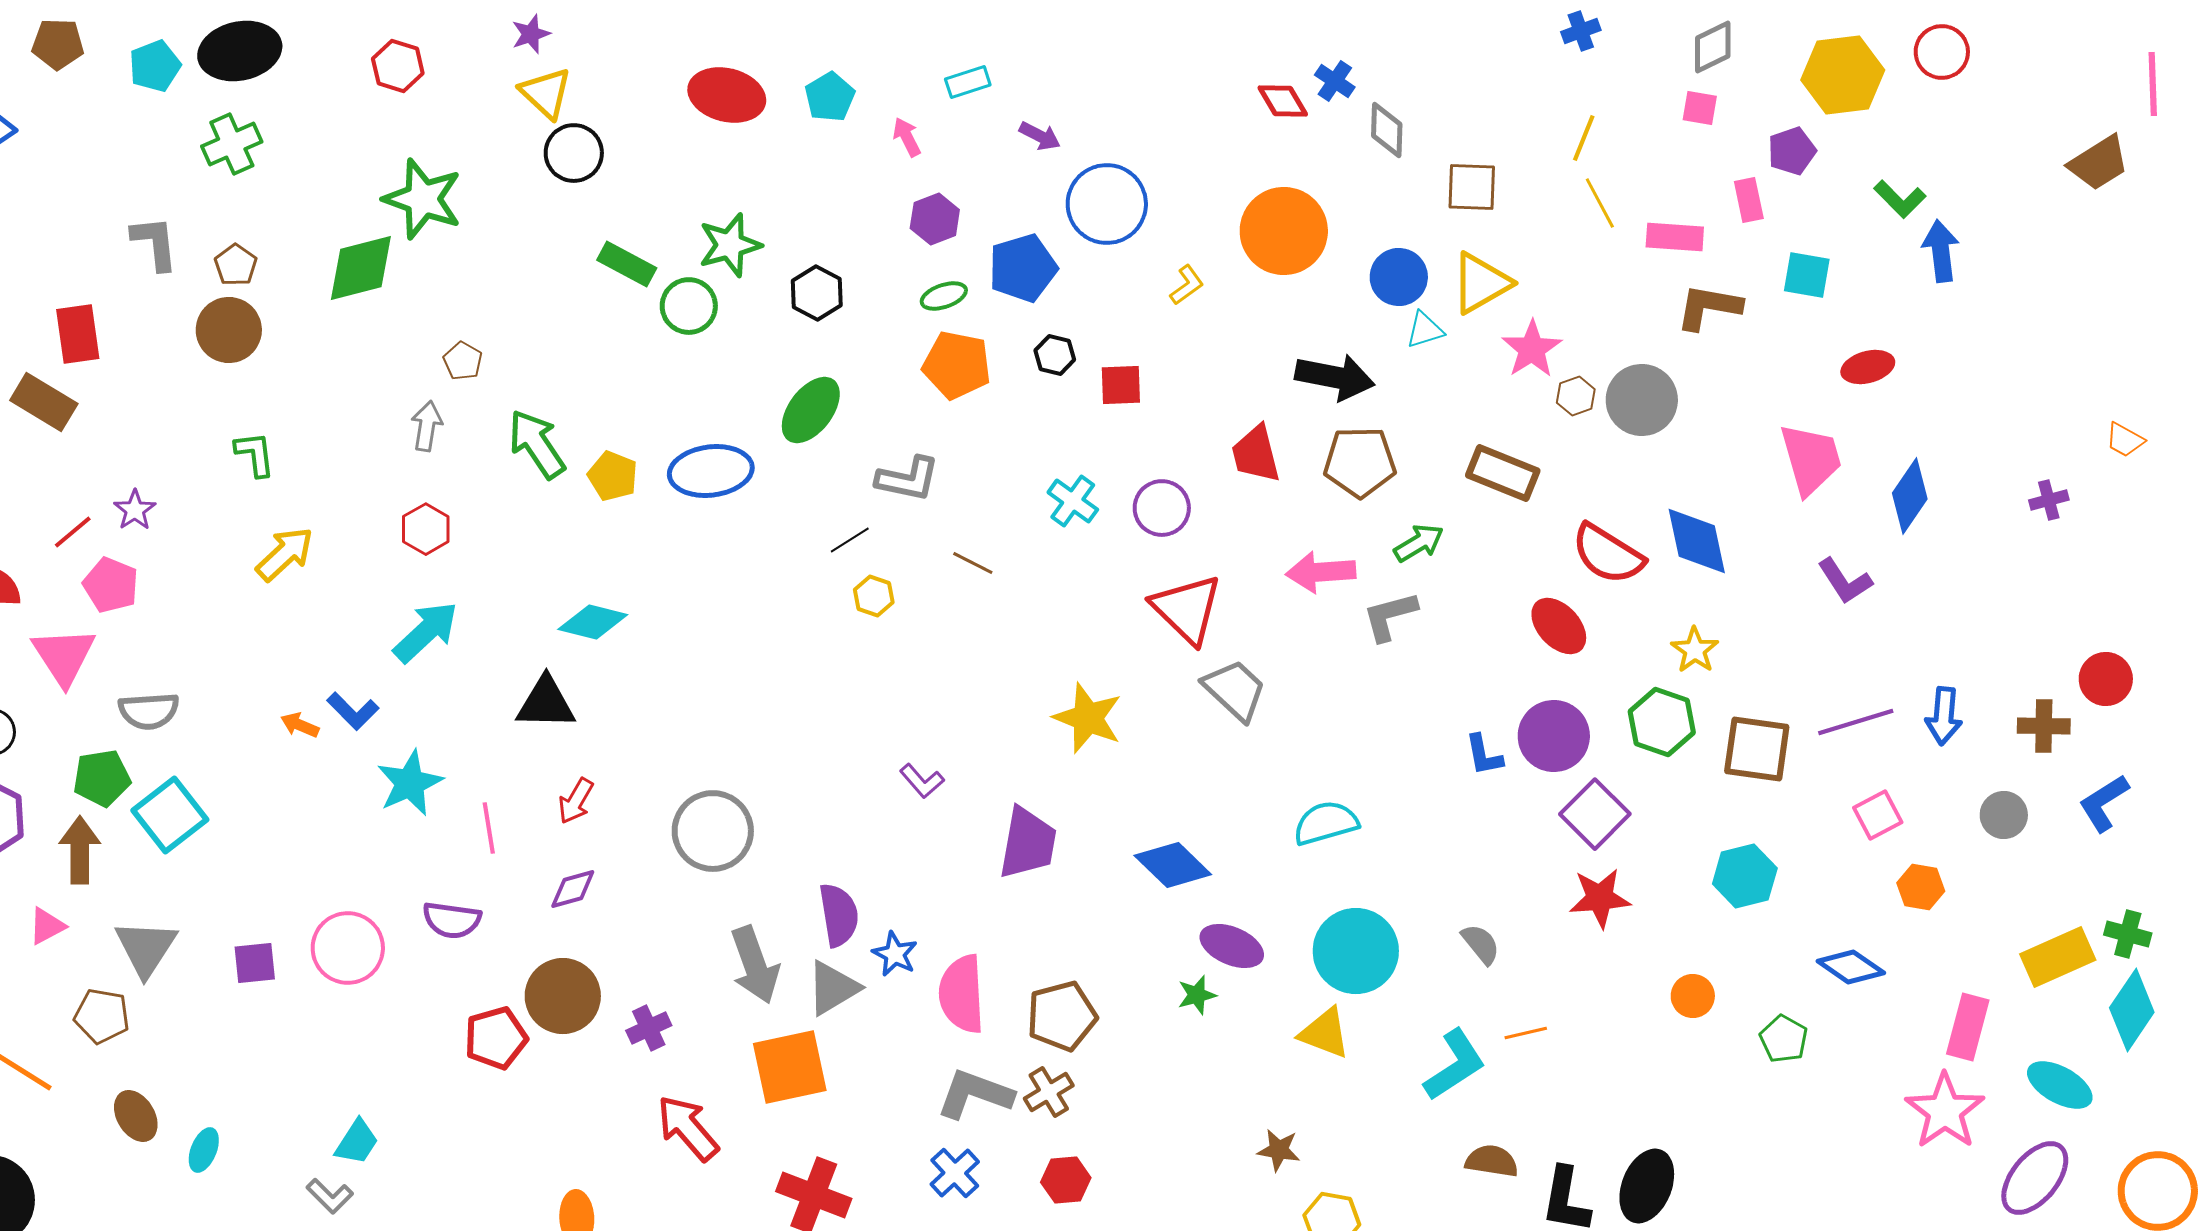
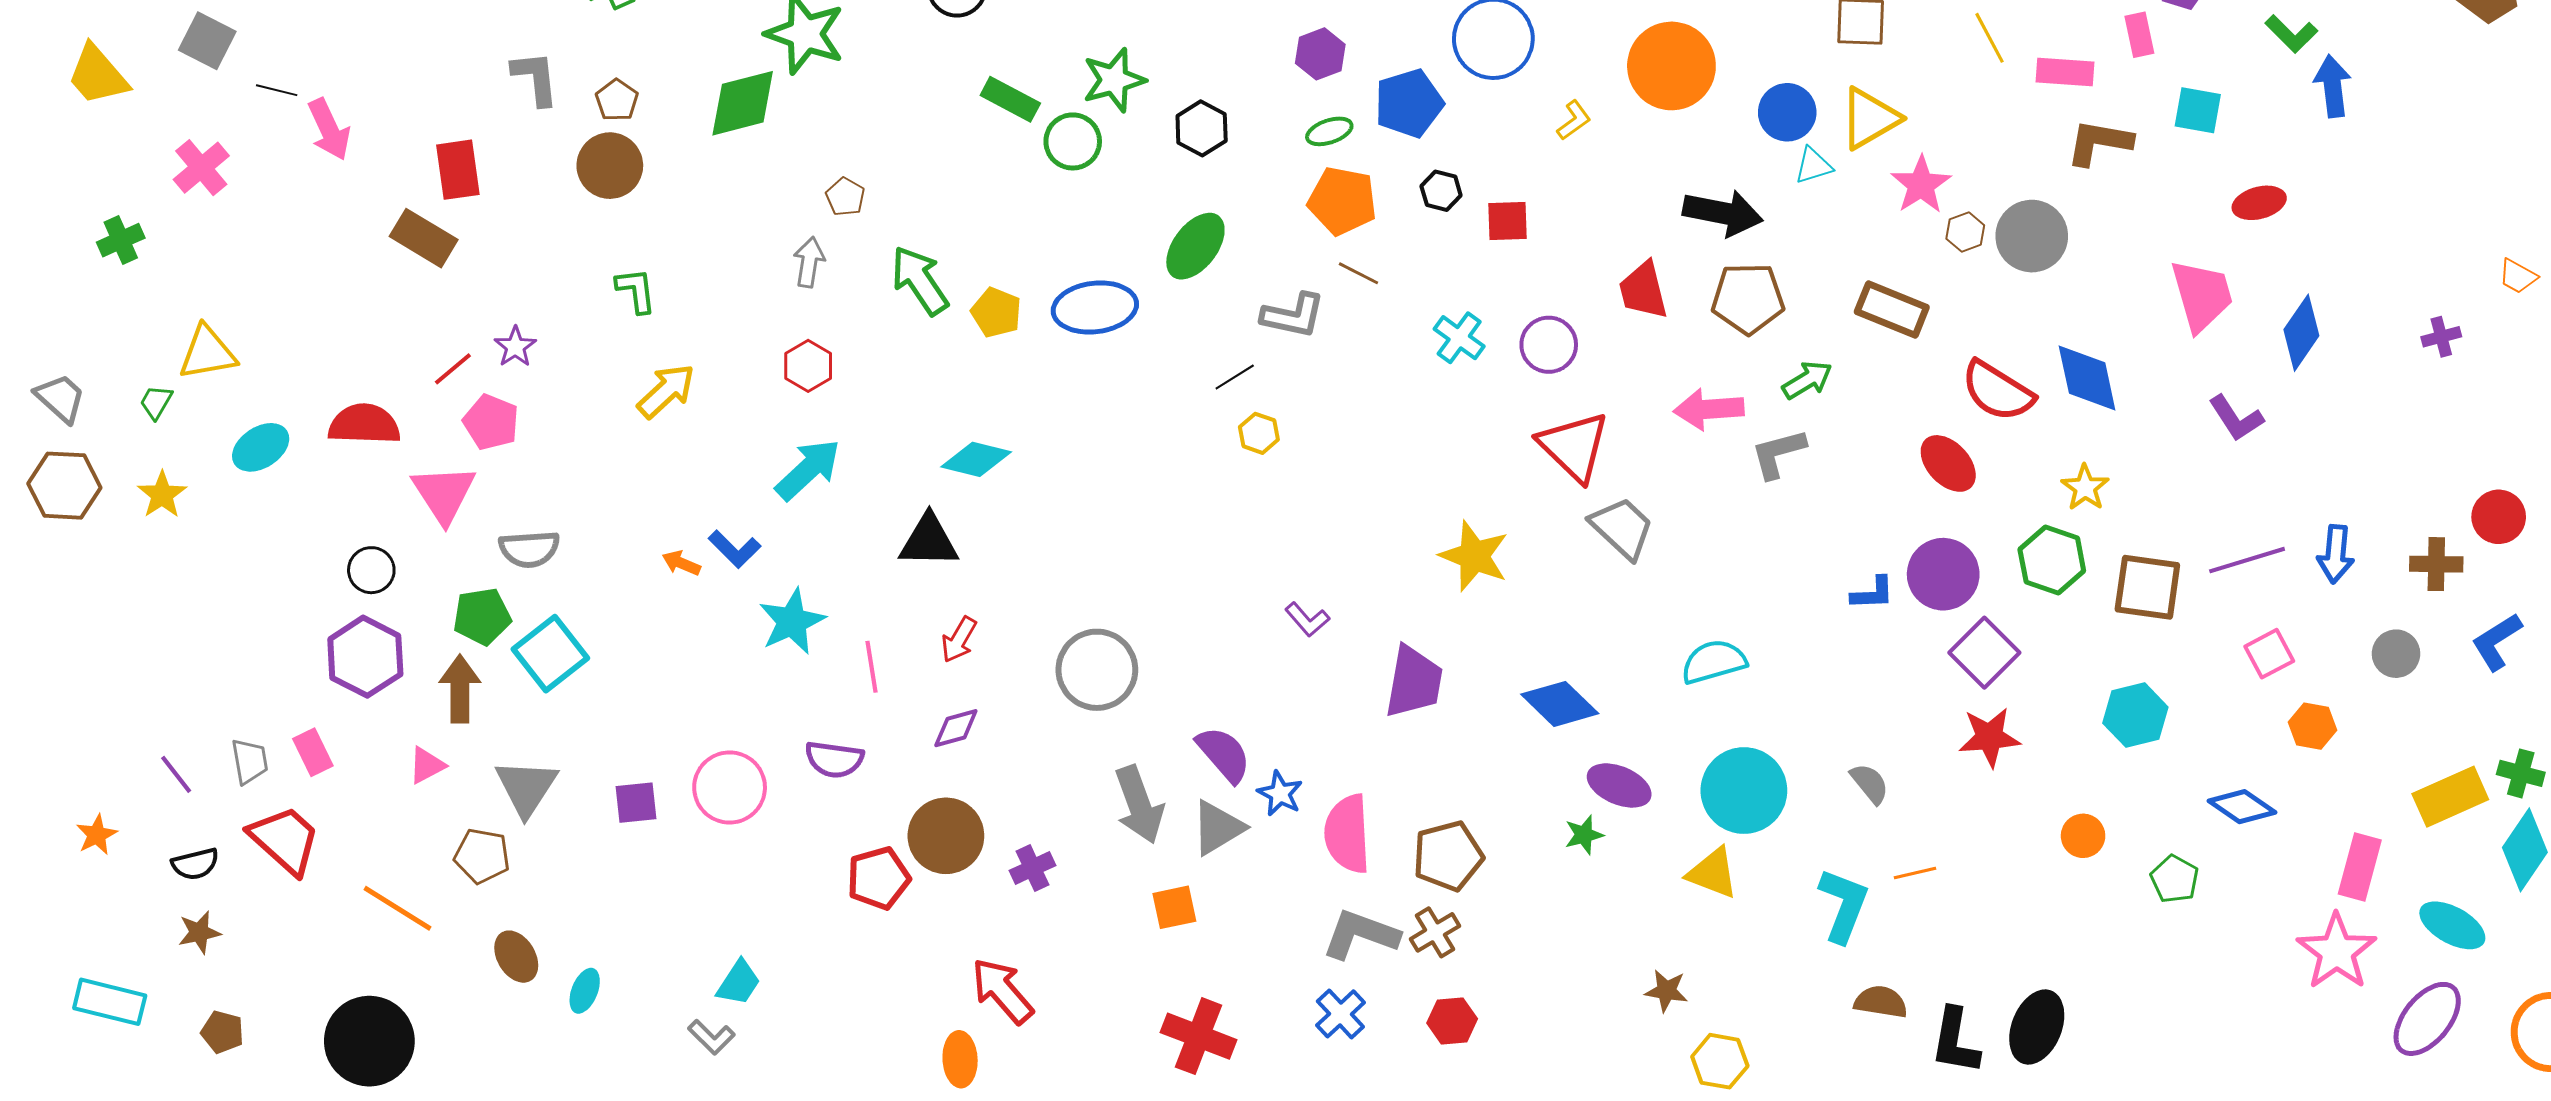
brown line: (973, 563) -> (1359, 273), moved
blue L-shape: (1484, 755) -> (1873, 593), turned -81
purple semicircle: (839, 915) -> (1224, 754), turned -32
cyan L-shape: (1455, 1065) -> (1844, 905), turned -36
orange square: (790, 1067) -> (1174, 907), size x0.6
red arrow: (688, 1128) -> (1002, 991), moved

